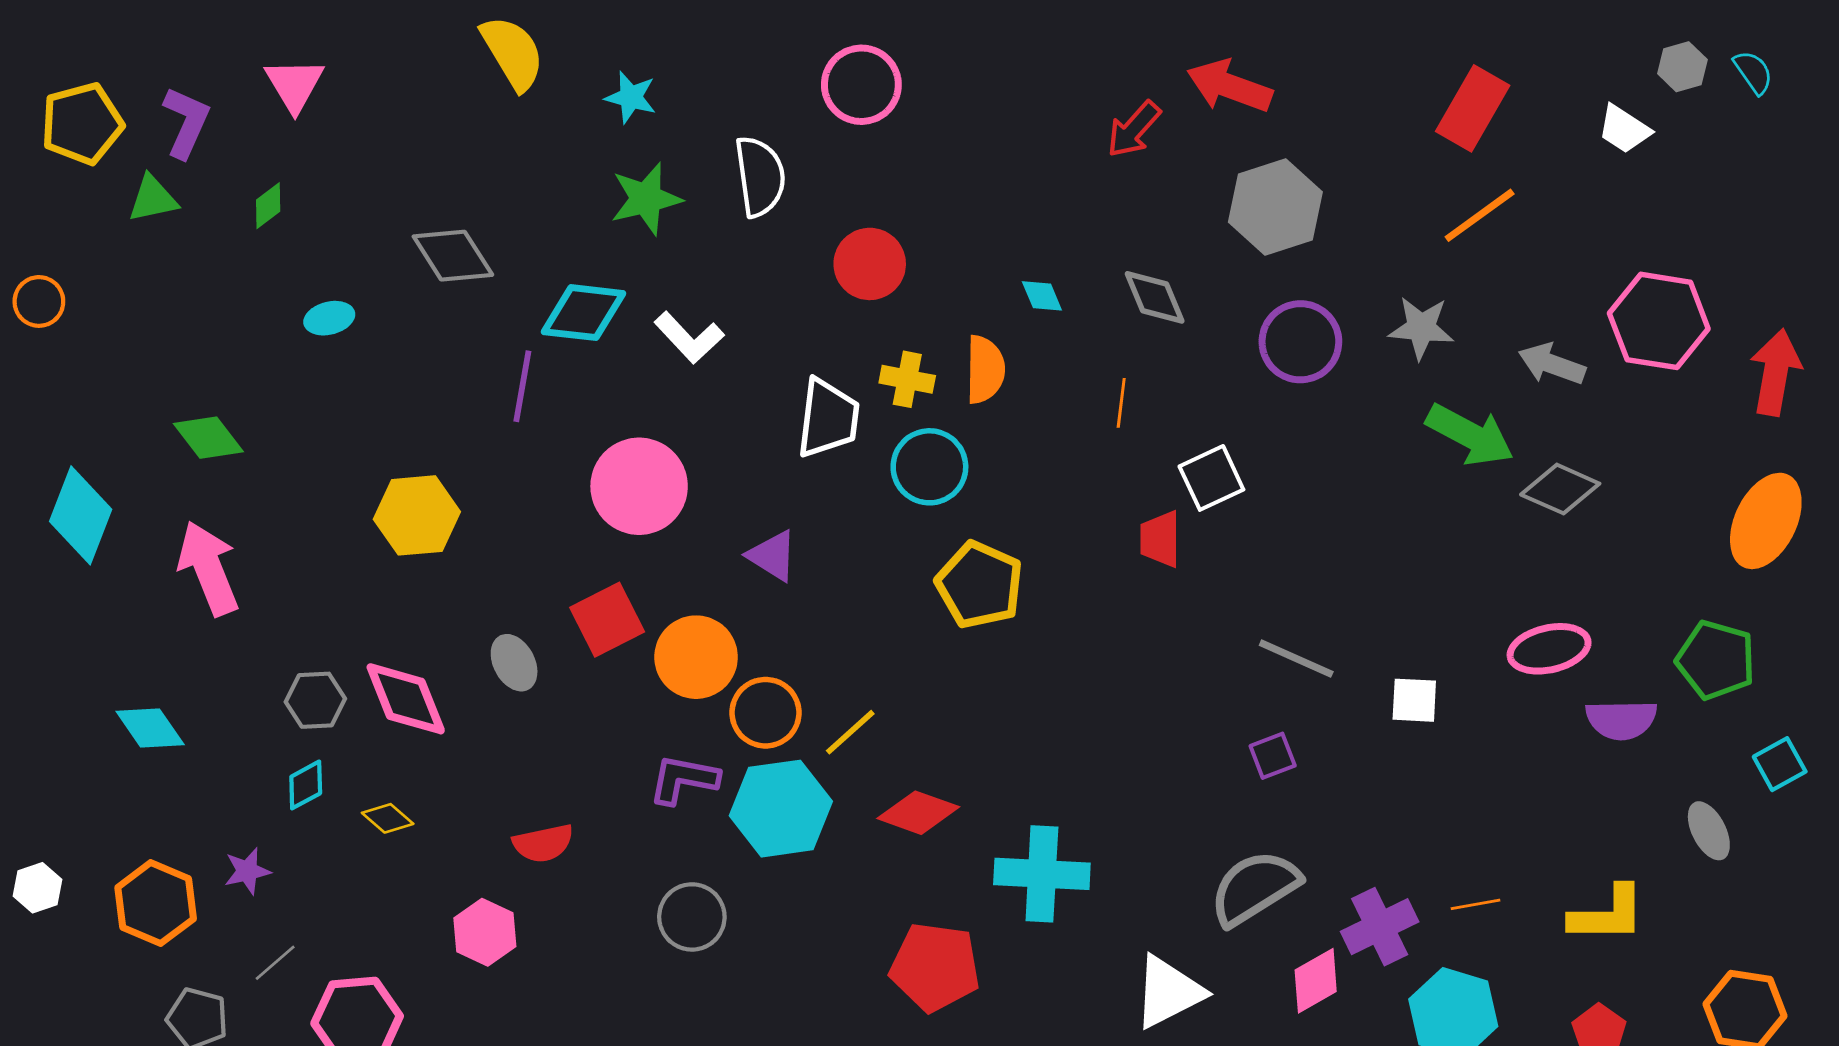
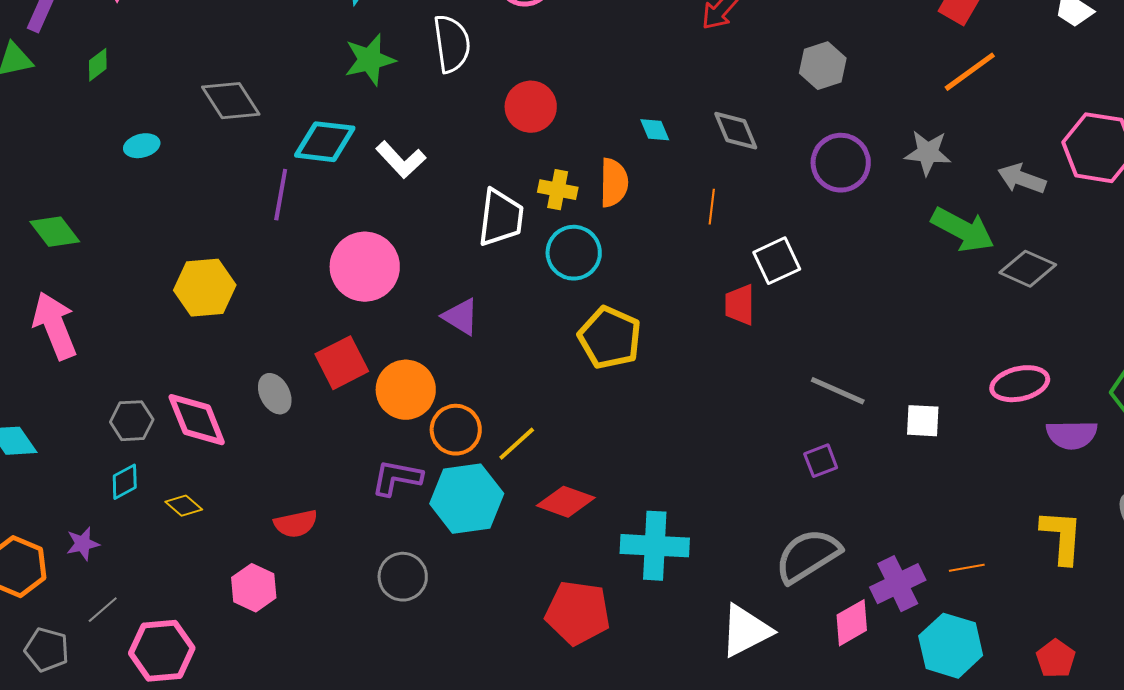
gray hexagon: (1275, 207) -> (823, 66), size x0.7
yellow L-shape: (1607, 914) -> (1062, 537), moved, turned -86

